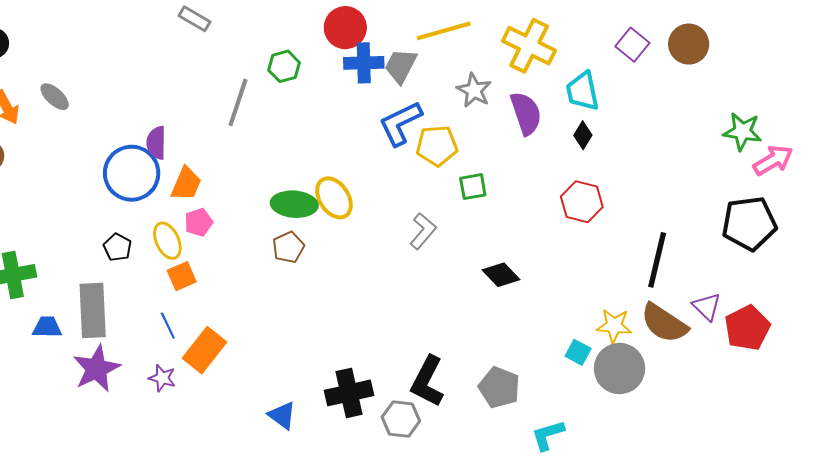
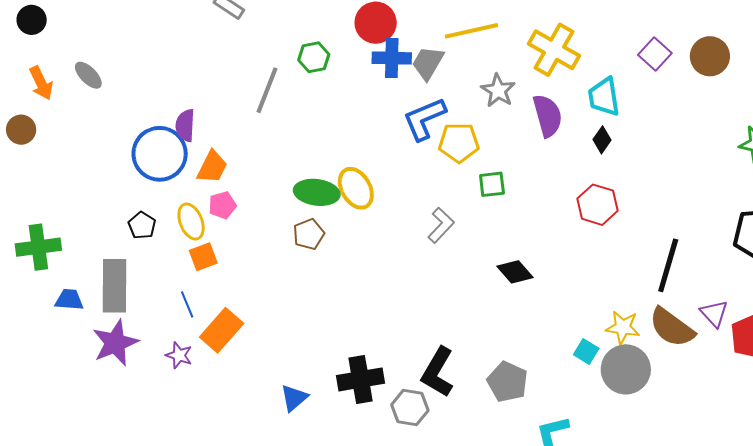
blue triangle: (282, 415) -> (294, 398), turned 40

